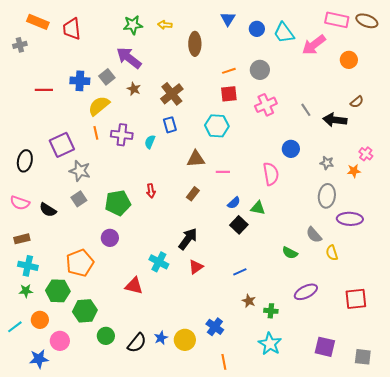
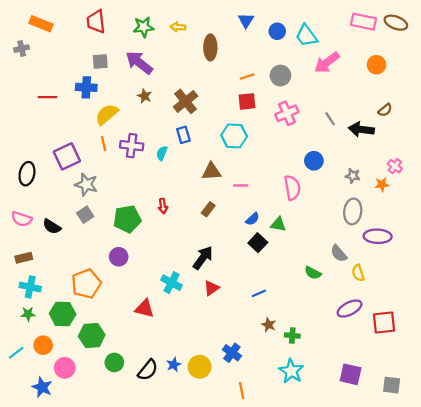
red trapezoid: (72, 29) -> (96, 22), moved
pink arrow: (314, 45) -> (327, 63), moved
gray square: (107, 77) -> (100, 61), moved, turned 35
purple ellipse: (306, 292) -> (350, 309), moved
blue star: (39, 359) -> (42, 387), turned 30

